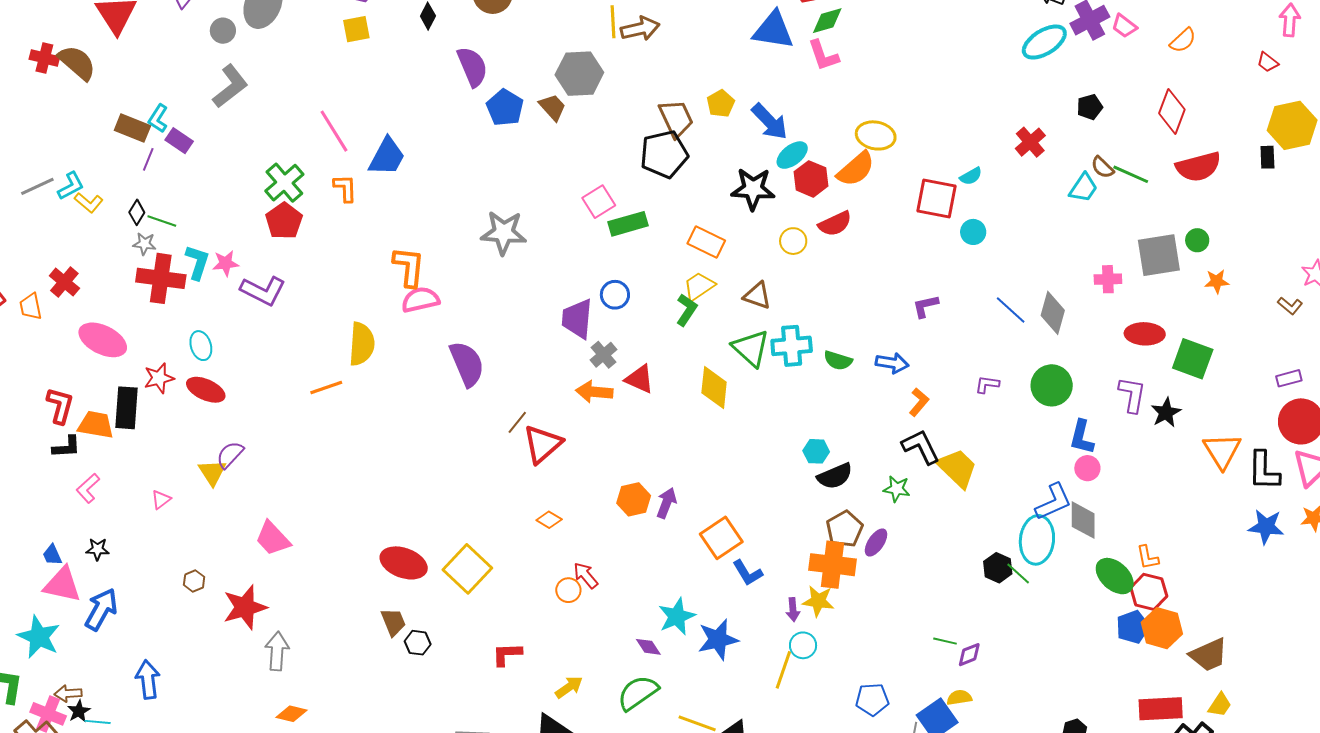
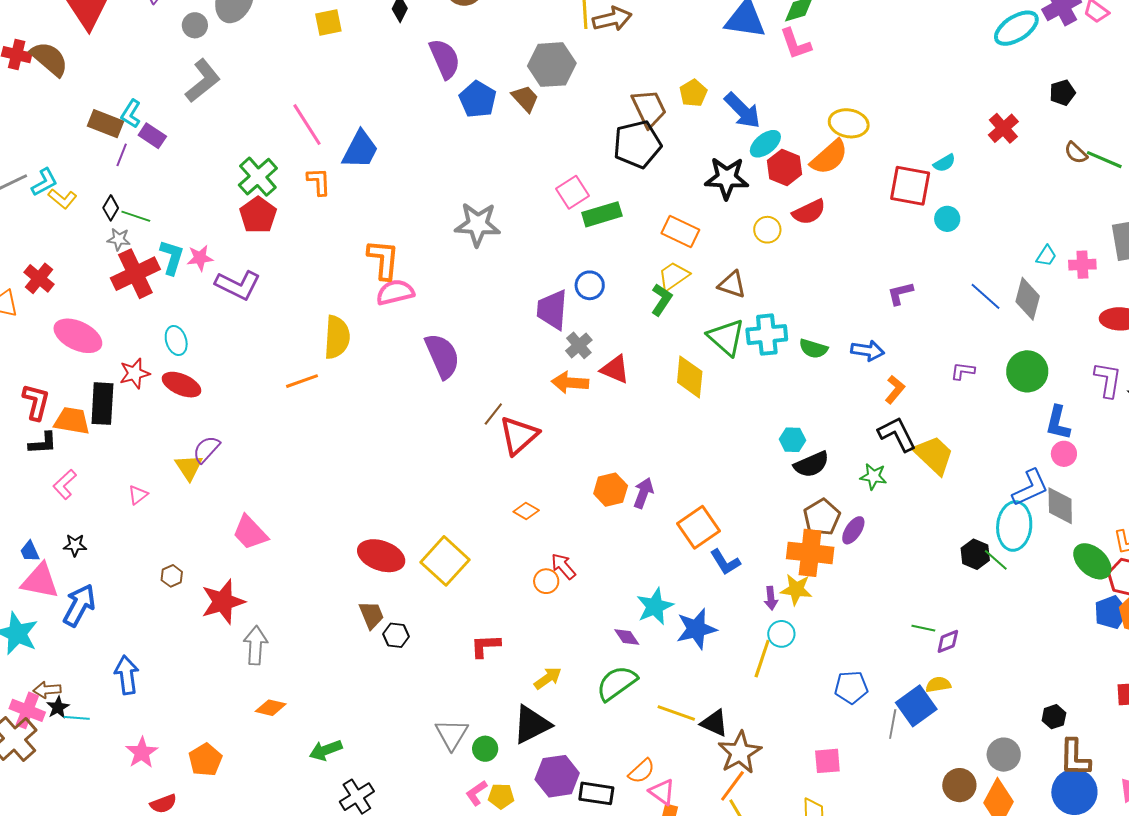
cyan trapezoid: (1083, 188) -> (1046, 256), moved, size x0.7
red cross: (161, 278) -> (135, 274), turned -33

